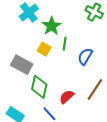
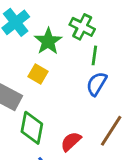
green cross: (94, 12) -> (82, 27), moved
green line: (65, 44) -> (94, 55), moved

